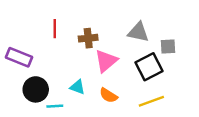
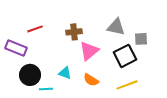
red line: (55, 29) -> (35, 29), moved, turned 70

